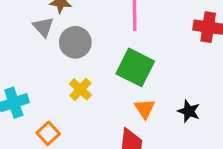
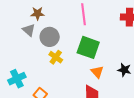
yellow cross: (80, 89) -> (56, 57), moved

